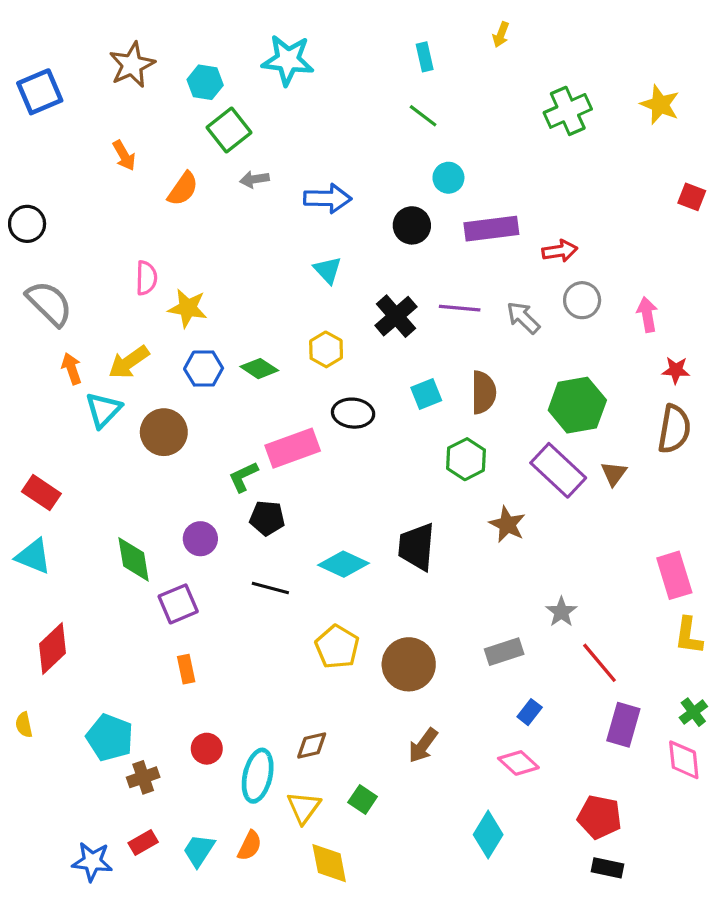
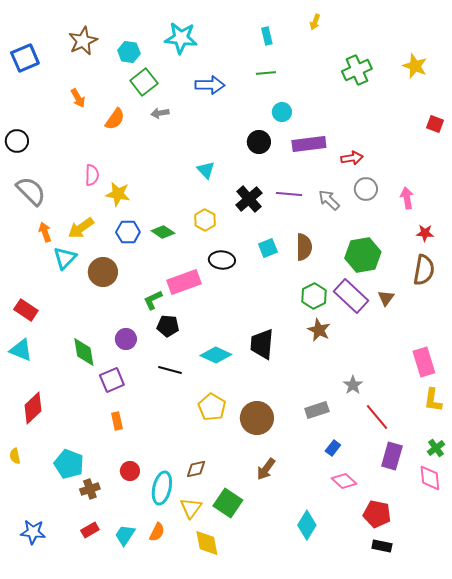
green line: (423, 116) -> (266, 73), turned -42
blue arrow: (328, 198) -> (210, 85), moved
green hexagon: (466, 459) -> (314, 296), moved
pink diamond: (518, 763) -> (344, 481), moved
green square: (363, 800) -> (228, 503), size x1.6
blue star: (92, 862) -> (33, 532), moved

